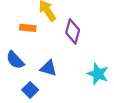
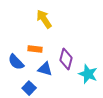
orange rectangle: (28, 28) -> (35, 49), moved
purple diamond: (73, 31) -> (66, 59), moved

